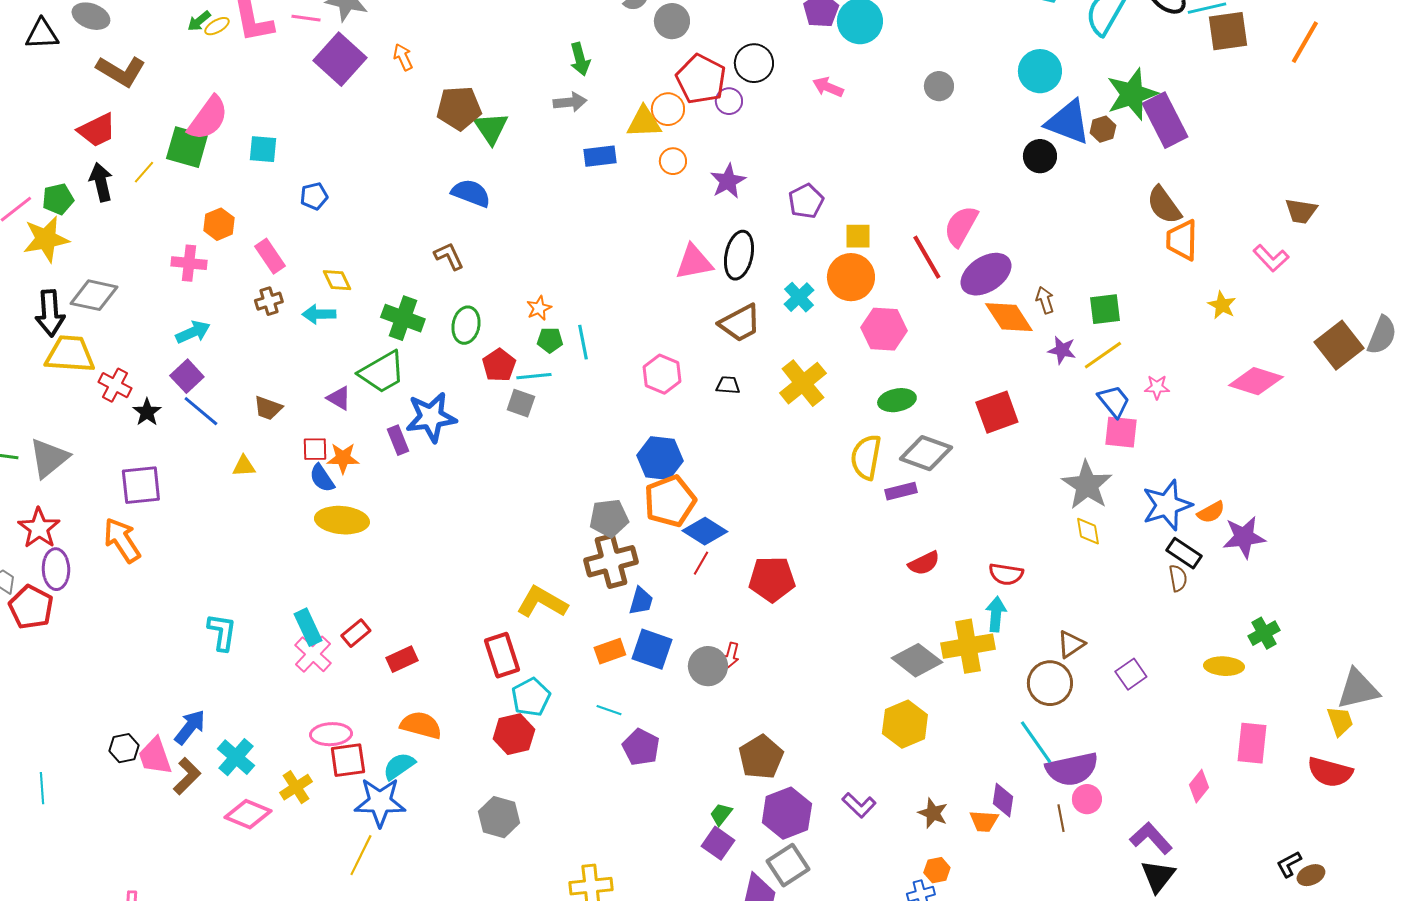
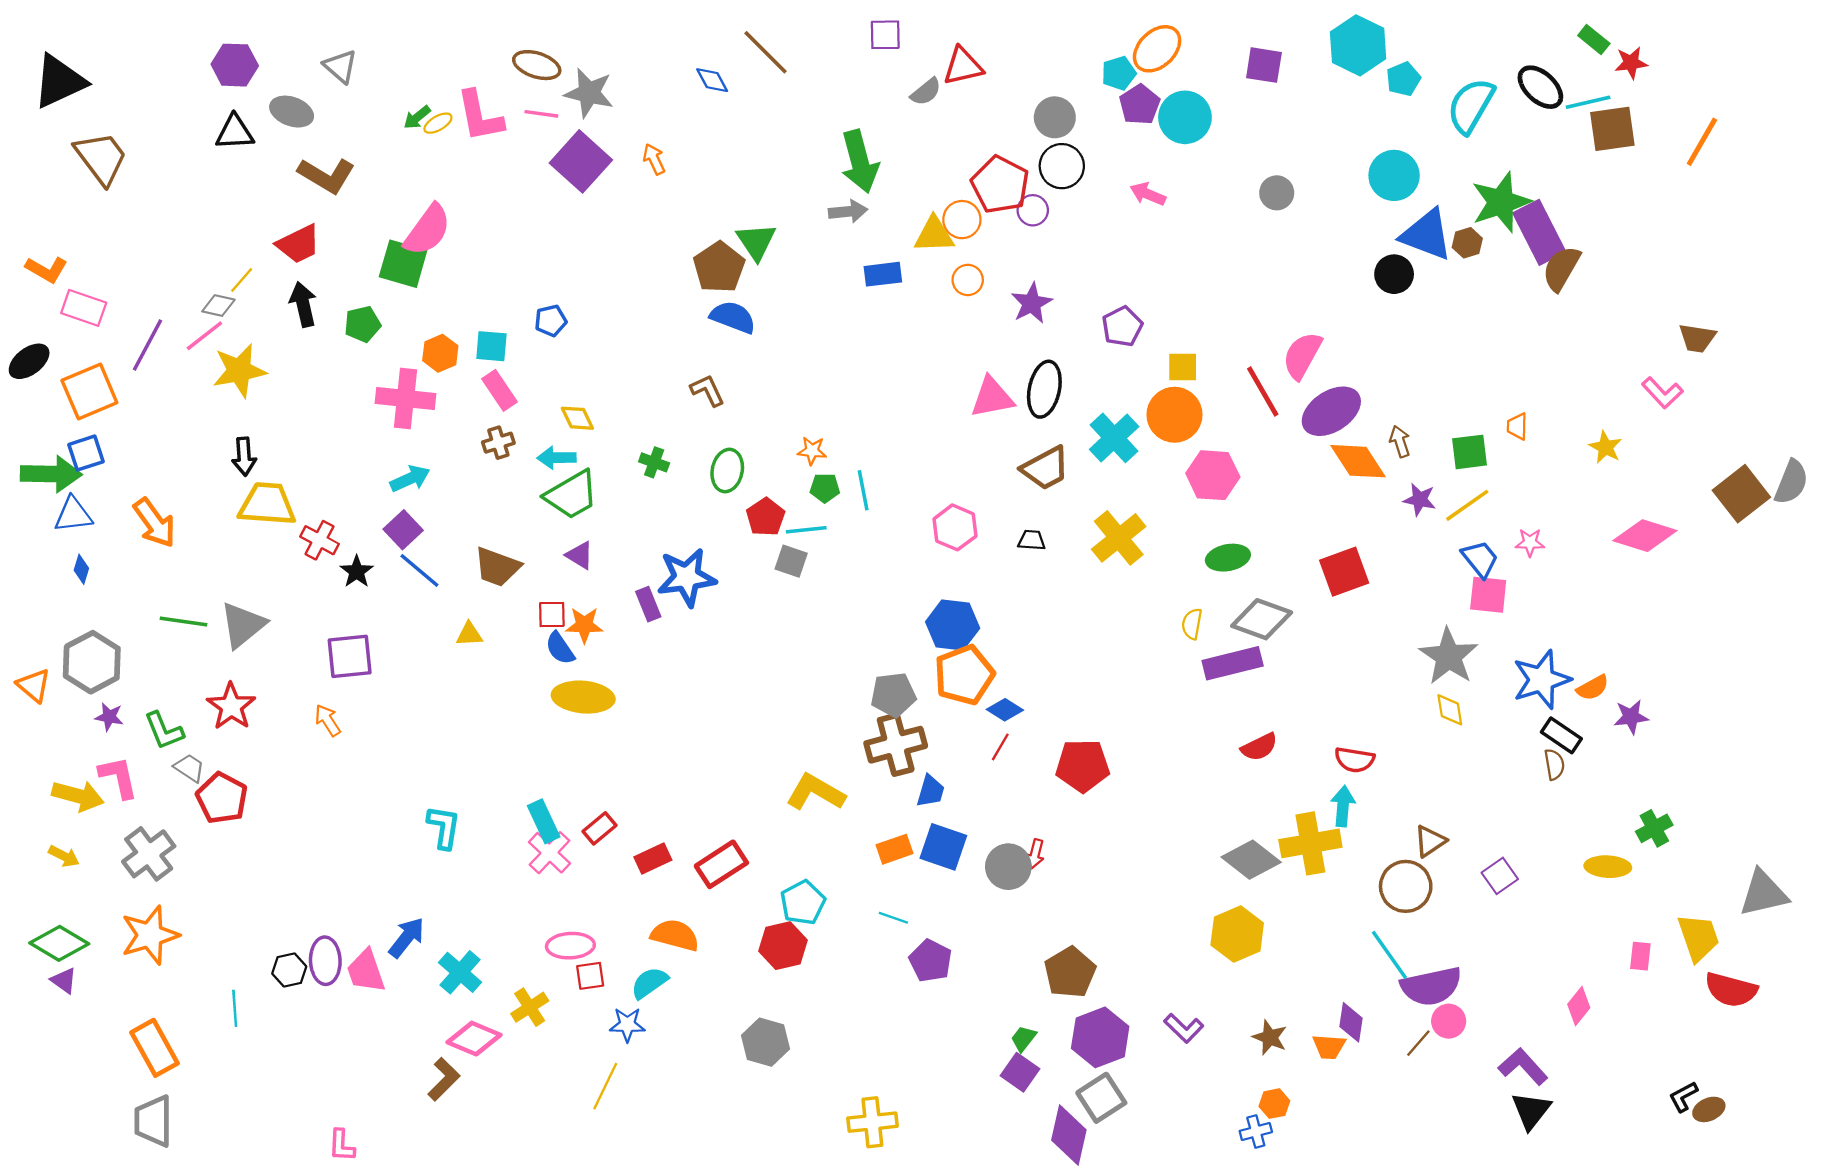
gray circle: (672, 21) -> (1055, 117), moved
green arrow: (580, 59) -> (860, 161), size x1.6
brown pentagon: (459, 108) -> (719, 267), moved, turned -30
cyan square: (263, 149) -> (491, 346), moved
yellow line: (144, 172) -> (242, 280), moved
green pentagon: (58, 199) -> (362, 324), moved
brown semicircle: (1164, 205) -> (1561, 268), moved, turned 66
orange trapezoid: (1182, 240) -> (1517, 426), moved, size x0.6
pink cross: (189, 263) -> (405, 398), size x1.4
gray diamond: (94, 295) -> (218, 306), moved, size x0.6
cyan cross: (799, 297) -> (1114, 438), size x1.4
orange star: (539, 308) -> (812, 451), turned 30
black arrow: (50, 313) -> (244, 457), size x0.7
green cross: (403, 318) -> (654, 462), size x0.6
green trapezoid: (382, 372) -> (572, 495), moved
brown trapezoid: (268, 408) -> (497, 567), size x1.4
yellow semicircle: (866, 457) -> (1192, 624), size x0.6
purple rectangle: (901, 491) -> (1233, 663), size x1.6
blue diamond: (705, 531) -> (1005, 710), size x0.7
purple star: (1244, 537) -> (1631, 717), size x0.7
orange arrow: (122, 540) -> (328, 720), size x0.6
purple ellipse: (56, 569) -> (325, 961), moved
red rectangle: (502, 655) -> (721, 864), moved, turned 75
yellow trapezoid: (1340, 721) -> (1698, 937), moved, size x1.4
pink rectangle: (1252, 743) -> (1640, 956), size x0.6
black hexagon: (124, 748) -> (289, 970), moved
red square: (348, 760) -> (590, 976), size x0.7
brown L-shape: (187, 776) -> (444, 1079), moved
blue star: (380, 802) -> (627, 1025), size x0.6
brown line: (1061, 818) -> (1418, 1043), turned 52

